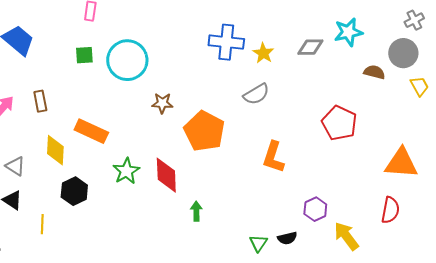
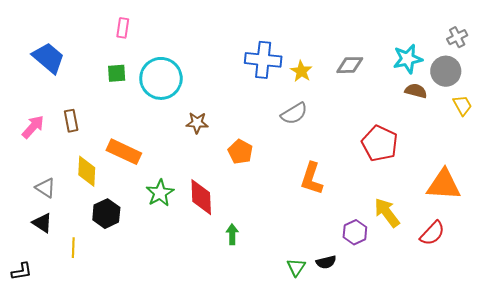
cyan star: (348, 32) -> (408, 59), moved
orange pentagon: (204, 131) -> (240, 152), size x0.6
red semicircle: (390, 210) -> (432, 233), turned 32
yellow arrow: (346, 236) -> (387, 213), moved

